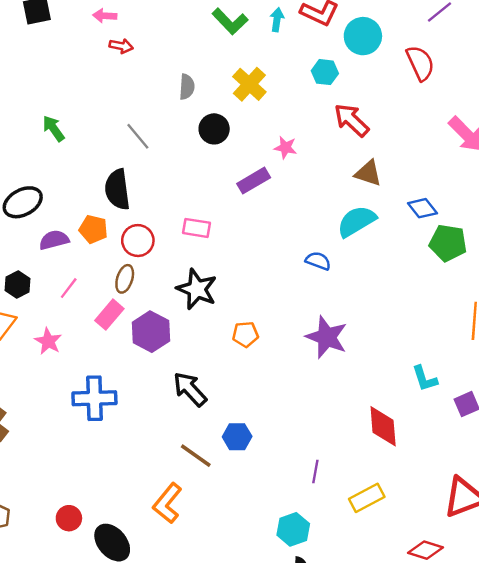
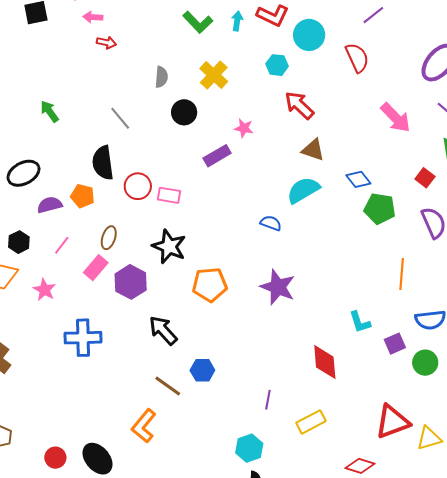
red circle: (138, 241) -> (138, 186), moved
orange pentagon: (245, 334) -> (210, 285), size x1.6
red circle: (69, 518) -> (55, 458), moved

